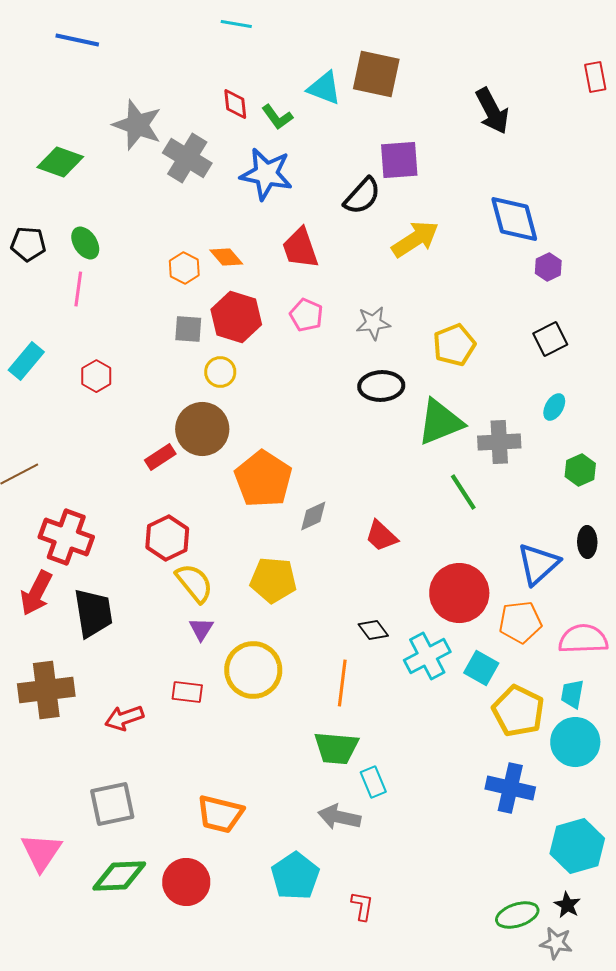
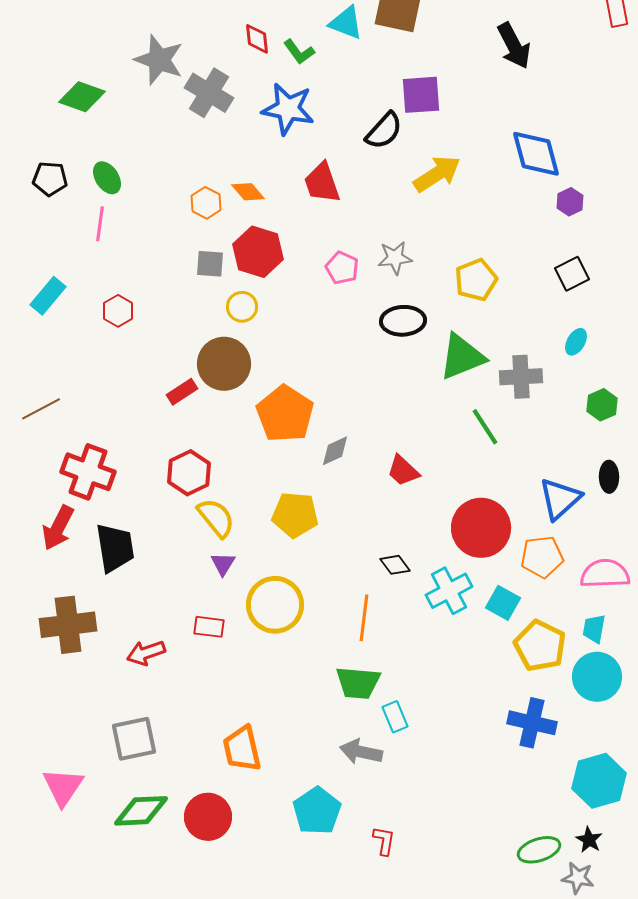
pink pentagon: (306, 315) -> (342, 268), moved
orange trapezoid: (220, 814) -> (242, 749), turned 63

